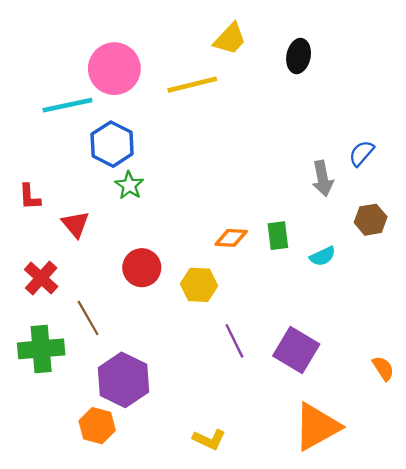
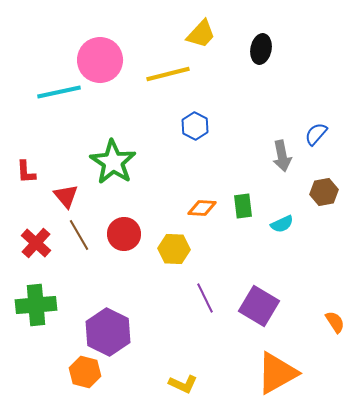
blue hexagon: (112, 144) -> (195, 126), moved, size x0.7
green star: (129, 185) -> (113, 162), size x1.8
brown line: (88, 318) -> (79, 235), moved

